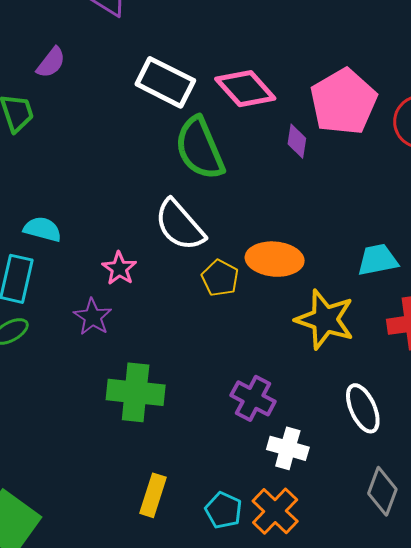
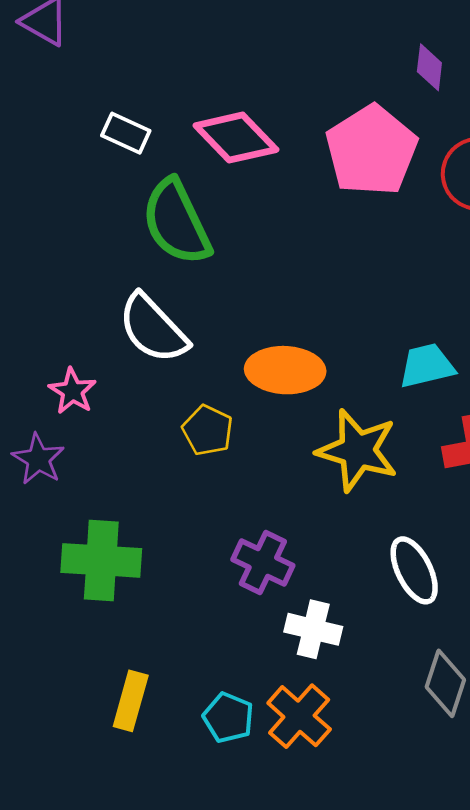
white rectangle: (165, 82) -> (126, 133), size x0.6
purple diamond: (297, 141) -> (429, 67), moved
yellow pentagon: (220, 278) -> (208, 430), moved

